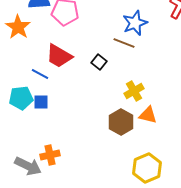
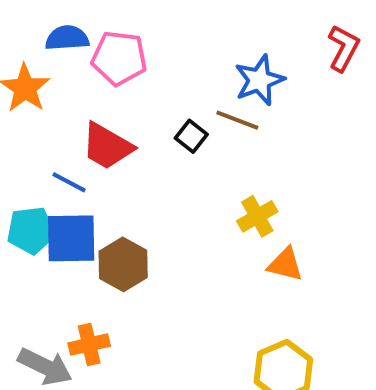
black square: (99, 62) -> (191, 136), moved
blue square: (41, 102) -> (71, 238), size x1.8
brown hexagon: (121, 122) -> (123, 264), moved

